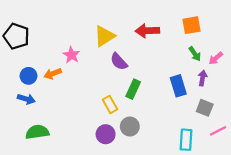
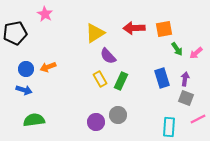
orange square: (191, 25) -> (164, 29), moved
black pentagon: (16, 36) -> (15, 33), turned -30
pink star: (71, 55) -> (45, 14), moved
purple arrow: (203, 78) -> (185, 79), moved
yellow rectangle: (110, 104) -> (100, 79), moved

